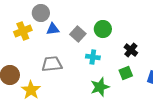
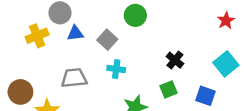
green circle: (103, 29) -> (135, 15), moved
cyan cross: (93, 57) -> (116, 69), moved

